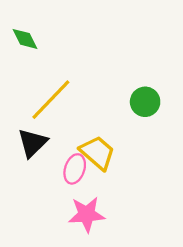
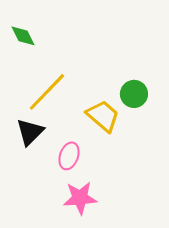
yellow trapezoid: (97, 153) -> (103, 116), moved

